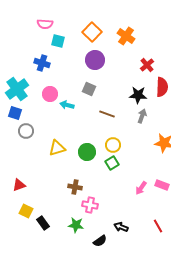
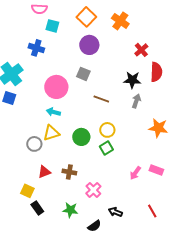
pink circle: (50, 94) -> (56, 87), moved, size x1.5
cyan arrow: (67, 105) -> (53, 112), moved
gray circle: (26, 131) -> (34, 144), moved
red triangle: (19, 185) -> (44, 172), moved
pink cross: (90, 205) -> (93, 190), moved, turned 35
yellow square: (26, 211) -> (27, 191), moved

